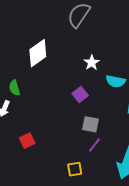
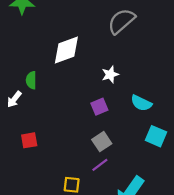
white star: (92, 63) -> (110, 75), moved
gray square: (90, 124) -> (102, 142), turned 30

